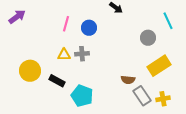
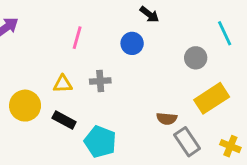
blue circle: (89, 28) -> (132, 43), moved
yellow triangle: (64, 55) -> (63, 84), moved
yellow cross: (163, 99) -> (230, 146), moved, turned 32

